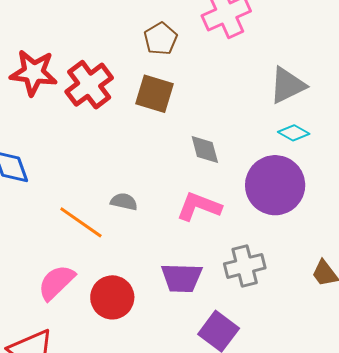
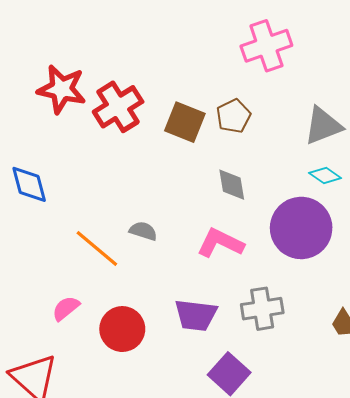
brown pentagon: (161, 39) -> (234, 116), moved
pink semicircle: (56, 282) -> (66, 308), size x0.7

